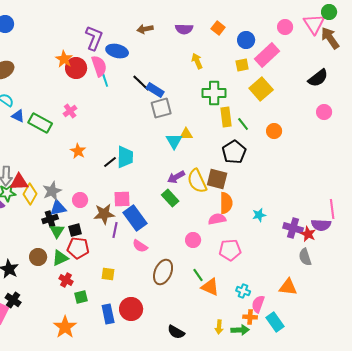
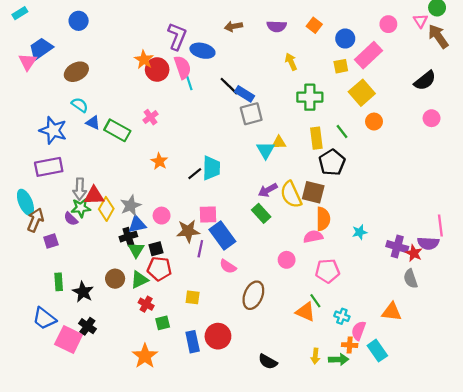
pink triangle: (314, 24) -> (420, 21), size x0.6
yellow rectangle: (226, 117) -> (316, 138), moved
orange circle: (274, 131) -> (374, 122), moved
green line: (198, 275) -> (315, 301), moved

